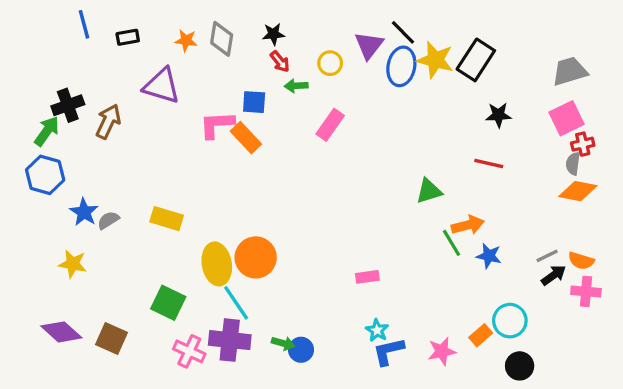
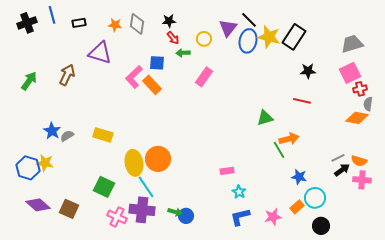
black cross: (68, 105) -> (27, 23), moved
pink L-shape: (217, 125) -> (134, 77), turned -40
gray semicircle: (573, 164) -> (368, 104), moved
blue hexagon: (45, 175) -> (28, 168), moved
blue star: (489, 256) -> (299, 177), moved
cyan star: (377, 330) -> (239, 192), moved

